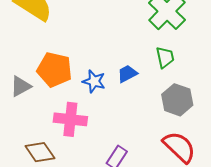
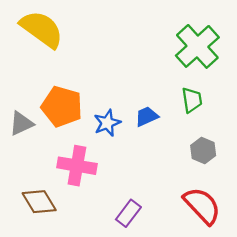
blue star: (94, 81) -> (107, 123), turned 30
gray hexagon: (177, 100) -> (203, 150), size x0.7

